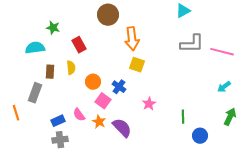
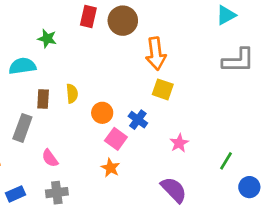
red rectangle: (79, 45) -> (88, 17), moved, turned 42
pink semicircle: (79, 115) -> (50, 158), moved
green line: (183, 117) -> (226, 161), turned 32
blue rectangle: (58, 121) -> (16, 194), moved
purple semicircle: (122, 128) -> (174, 190), moved

